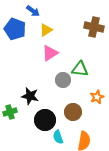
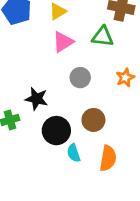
green triangle: (80, 69) -> (103, 37), moved
orange star: (97, 97) -> (125, 78), moved

